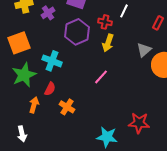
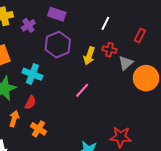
red cross: (105, 22) -> (110, 50), moved
orange cross: (67, 107) -> (38, 129), moved

